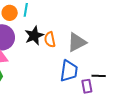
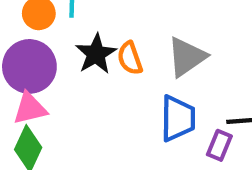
purple rectangle: (87, 86) -> (219, 145), turned 40

